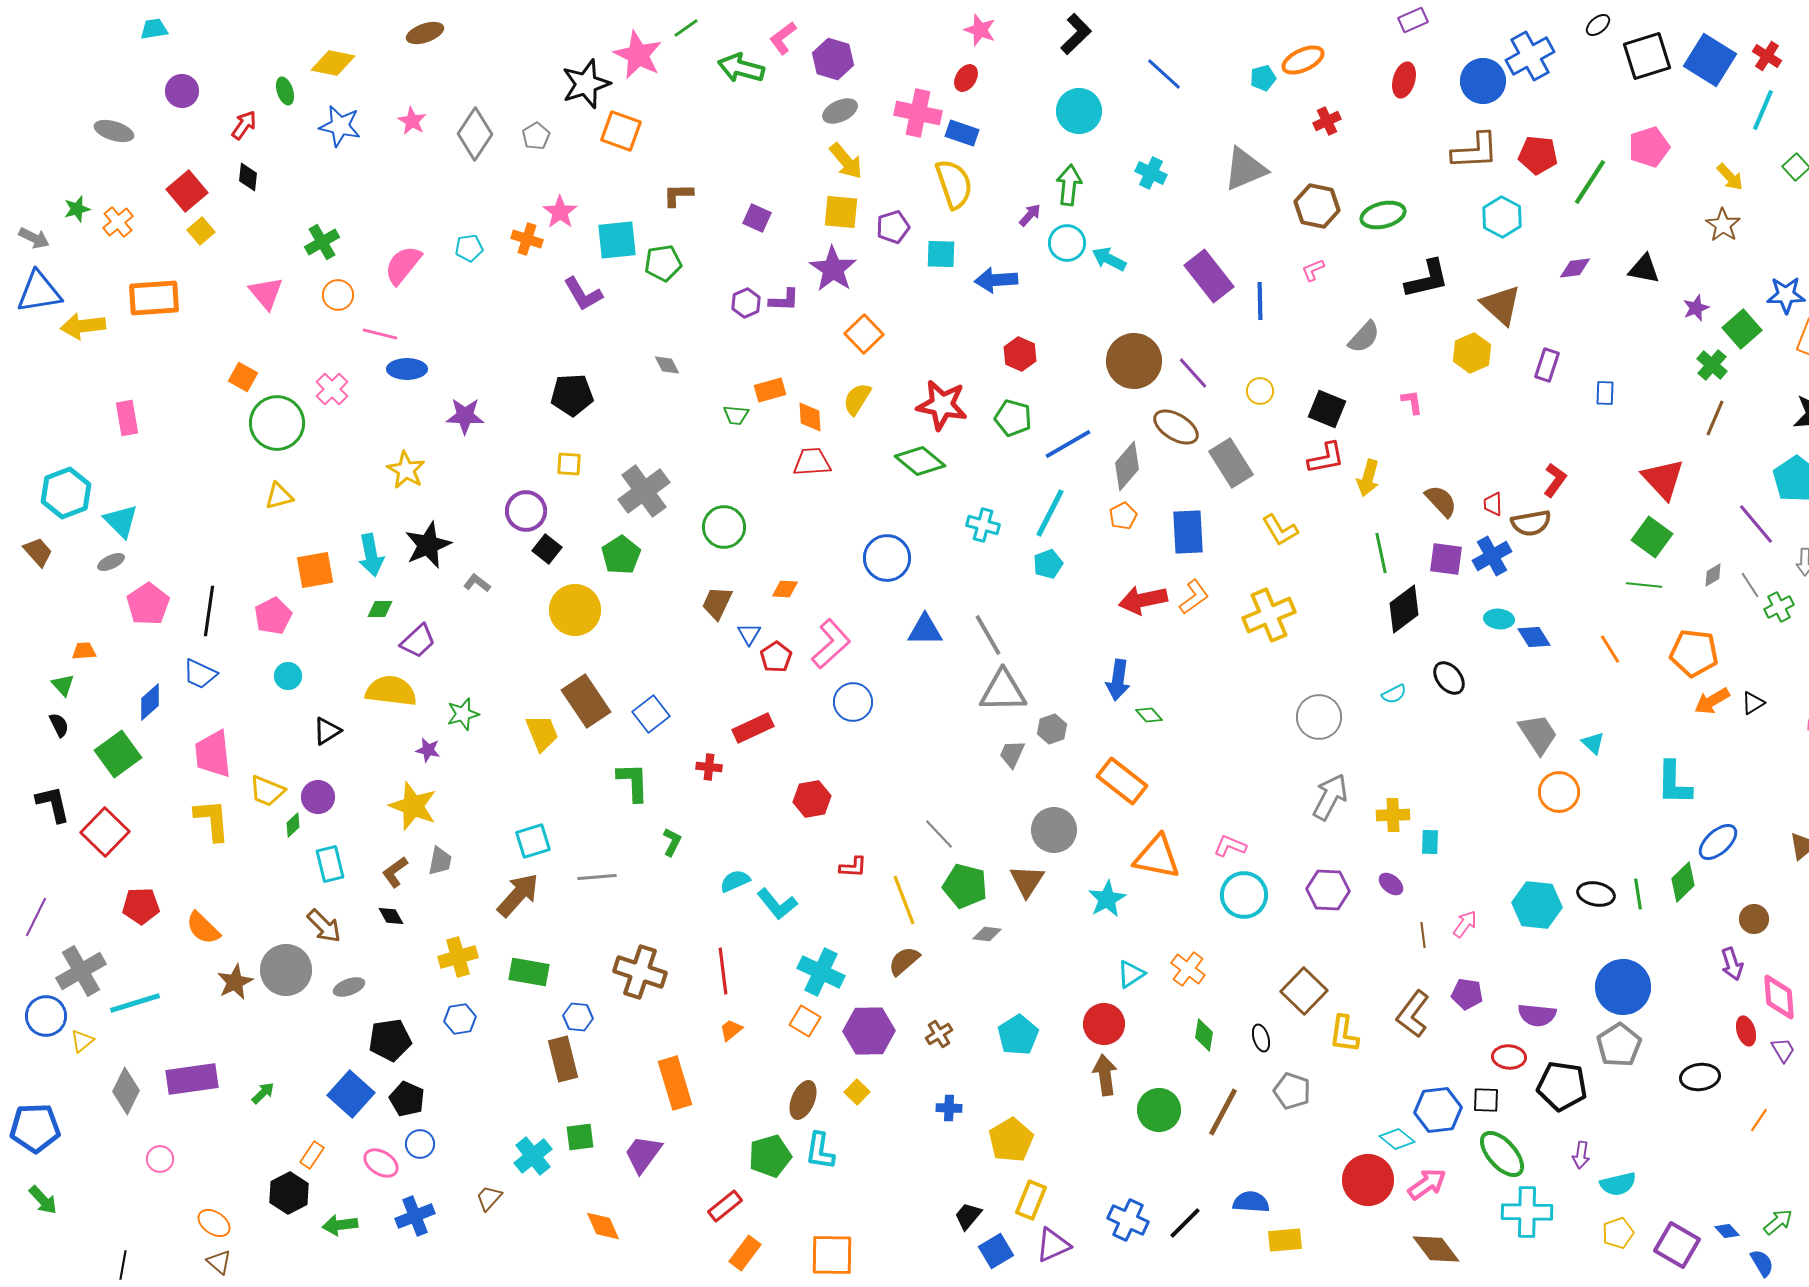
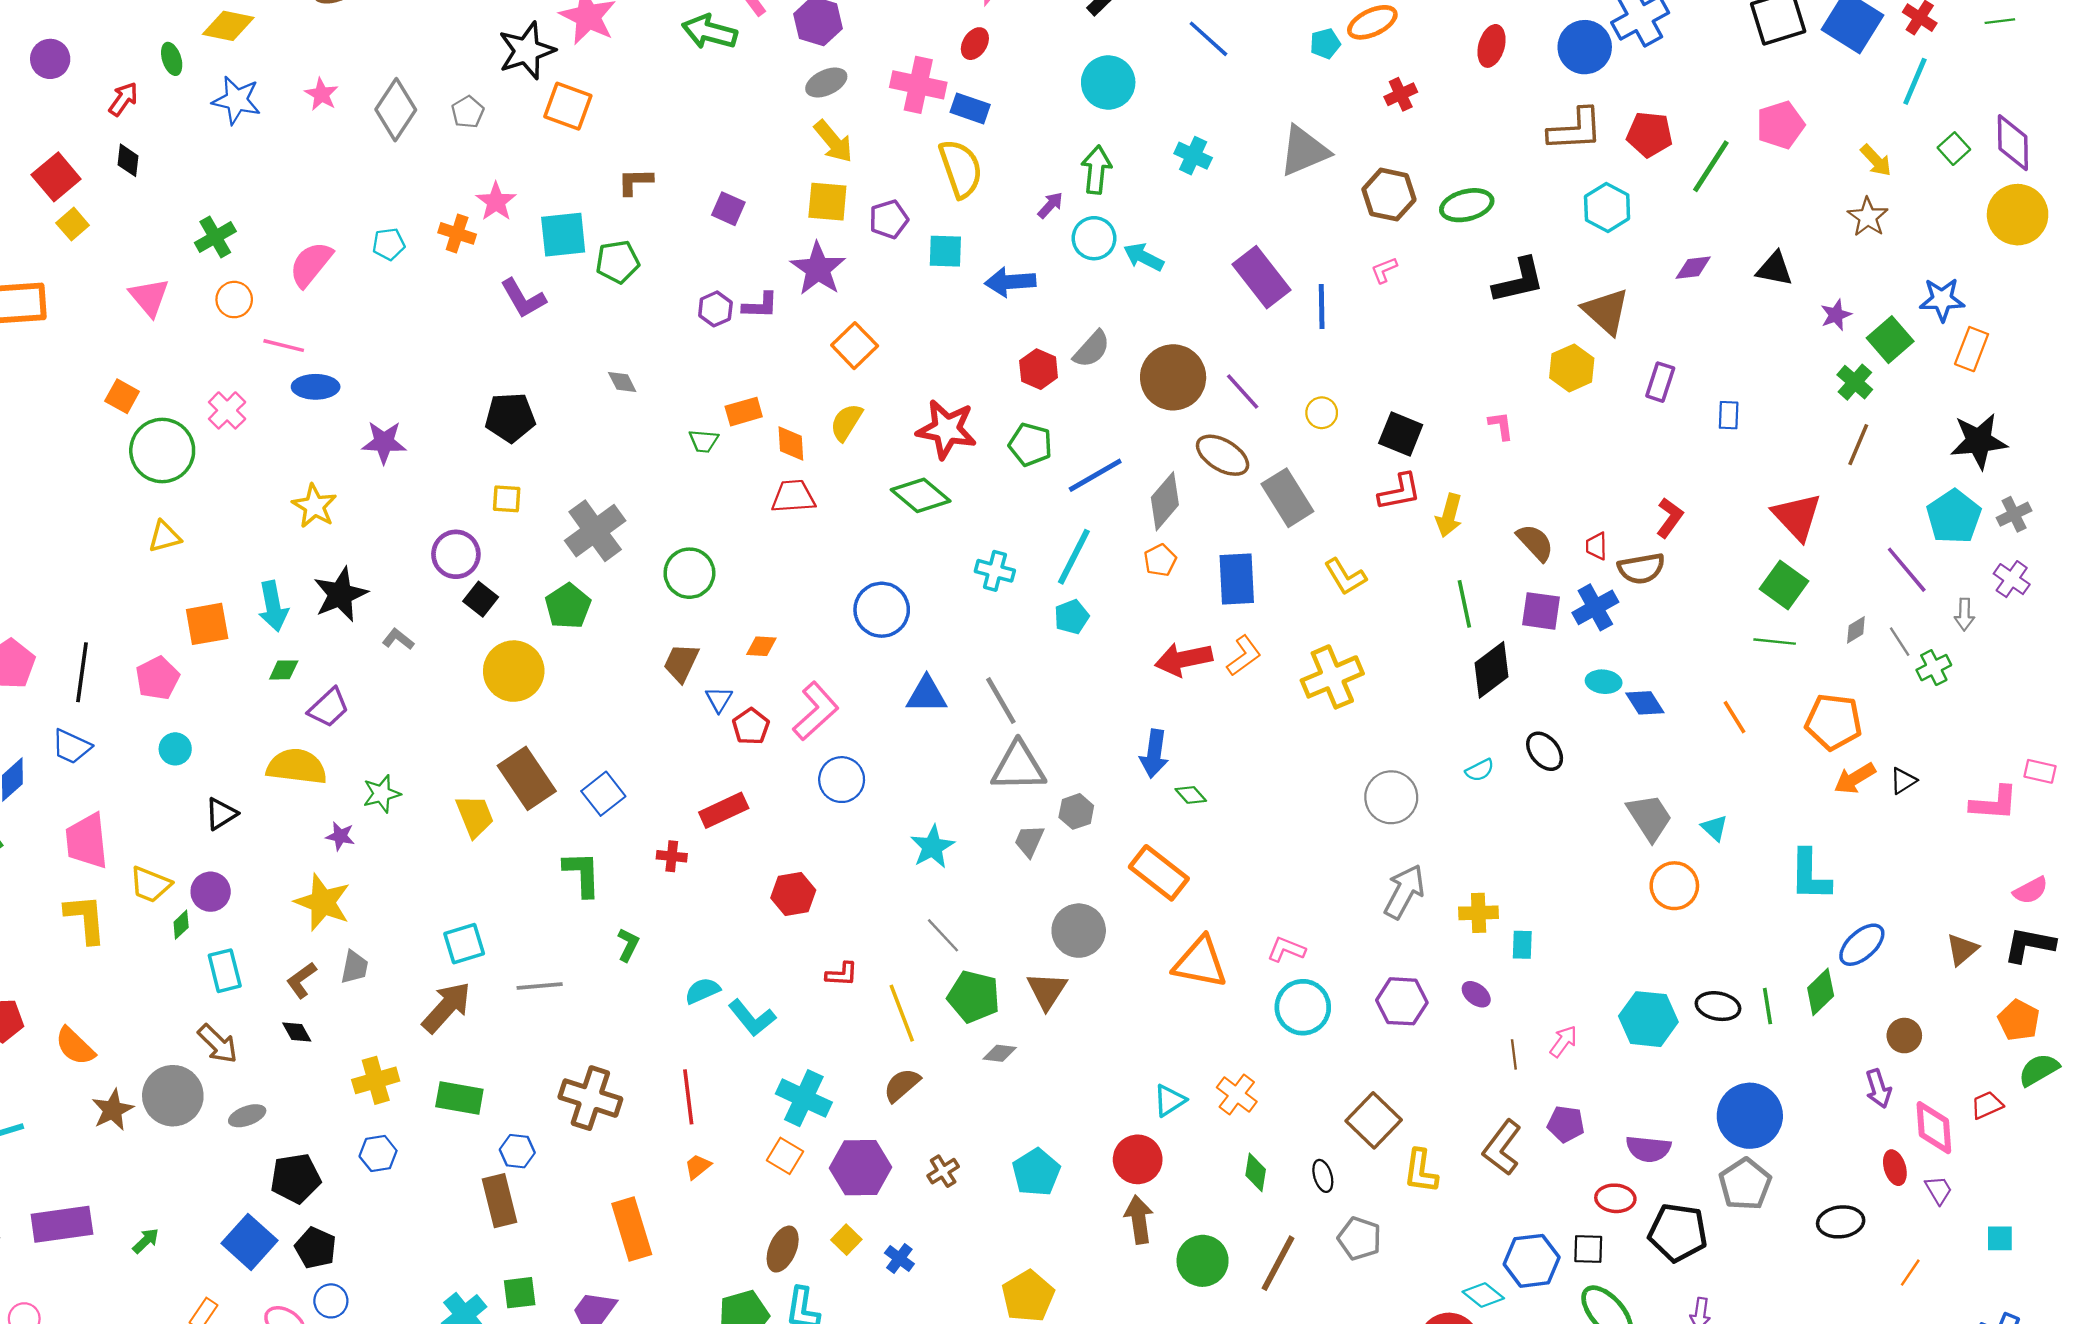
gray semicircle: (1364, 337) -> (1092, 349), moved
cyan star: (1107, 899) -> (932, 847), moved
blue cross: (949, 1108) -> (899, 1258), moved, turned 35

